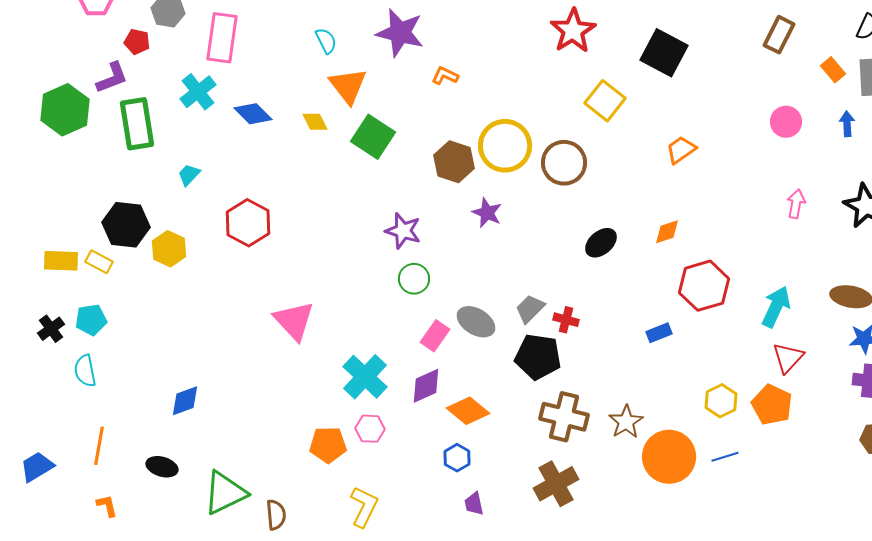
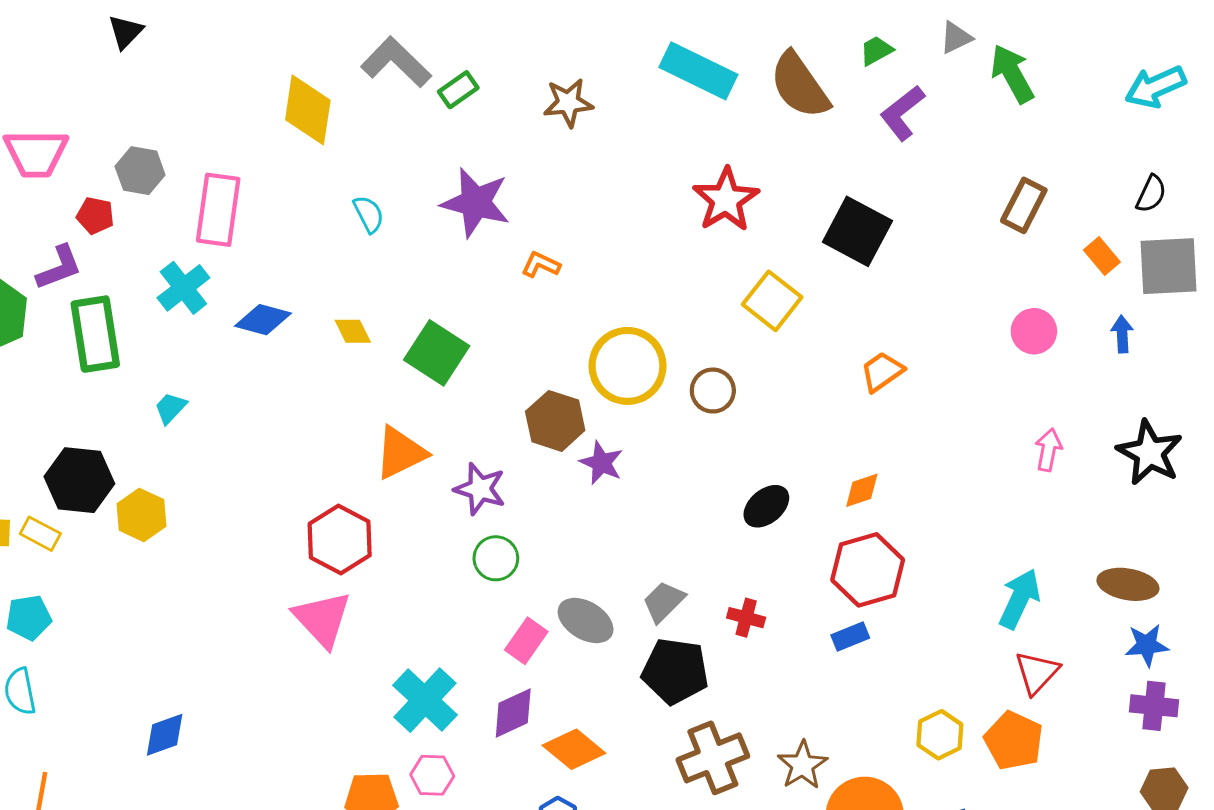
orange triangle: (348, 86) -> (400, 453), moved, turned 42
blue diamond: (253, 114) -> (263, 320), turned -30
brown hexagon: (454, 162) -> (555, 421), moved
brown circle: (564, 163) -> (713, 391), size x0.7
red hexagon: (248, 223) -> (340, 540), moved
red hexagon: (704, 286) -> (868, 570), moved
red cross: (566, 320) -> (746, 618), moved
brown cross: (564, 417) -> (713, 758), turned -36

